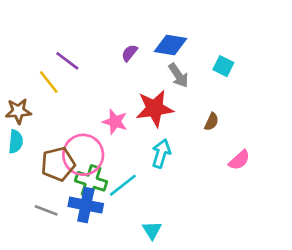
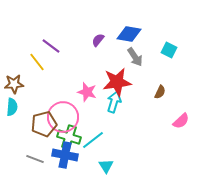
cyan arrow: (161, 153) -> (114, 102), moved
cyan triangle: (152, 230) -> (106, 166), moved

